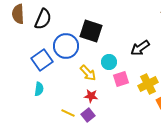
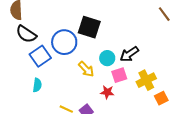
black semicircle: (43, 19) -> (26, 34), moved, turned 100
black arrow: (140, 48) -> (129, 54), moved
red star: (91, 96) -> (107, 92), moved

